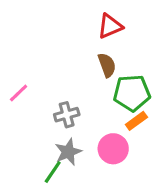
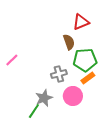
red triangle: (110, 26) -> (81, 22), moved
gray cross: (67, 115) -> (59, 74), moved

